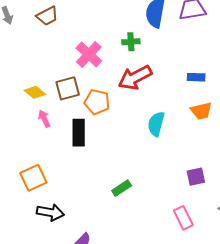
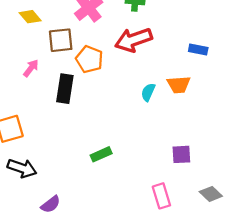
yellow diamond: (35, 92) -> (30, 17), moved
orange trapezoid: (201, 111) -> (179, 85), moved
pink arrow: (44, 119) -> (31, 68), turned 54
cyan semicircle: (156, 124) -> (148, 92), size x0.7

